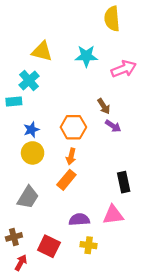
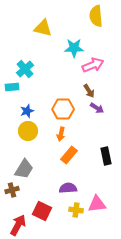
yellow triangle: (42, 51) -> (43, 28), moved
pink arrow: (124, 69) -> (93, 65), moved
orange rectangle: (66, 180) -> (69, 155), moved
pink triangle: (113, 215) -> (97, 204), moved
brown cross: (14, 237) -> (12, 190), moved
red arrow: (21, 263) -> (18, 225), size x1.5

